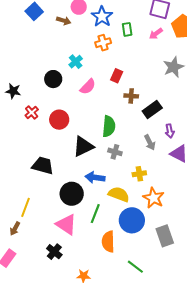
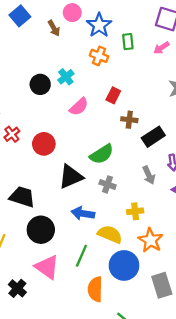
brown arrow: (64, 21) -> (54, 28), turned 40
orange cross: (103, 43) -> (99, 56), turned 35
black circle: (53, 79) -> (40, 84), moved
green semicircle: (109, 126) -> (102, 154), turned 50
black circle: (72, 194) -> (41, 230), moved
black cross: (54, 252) -> (17, 288), moved

